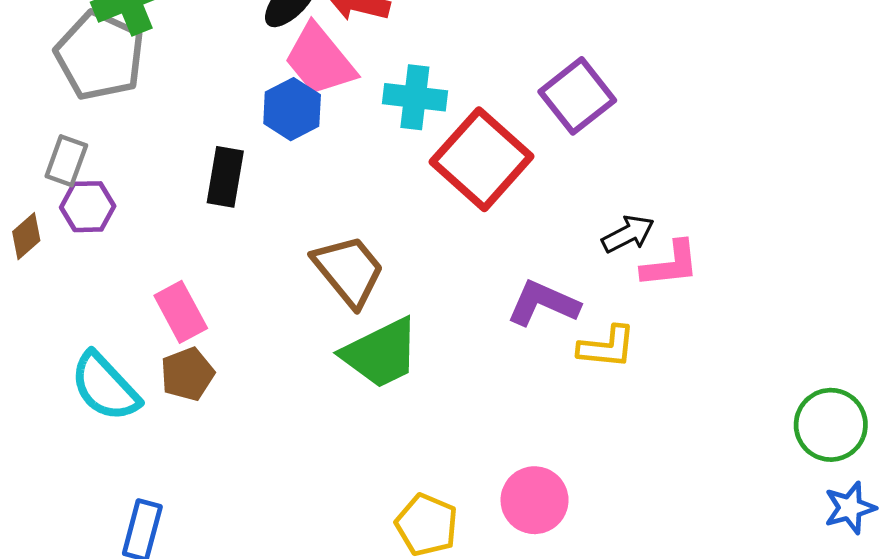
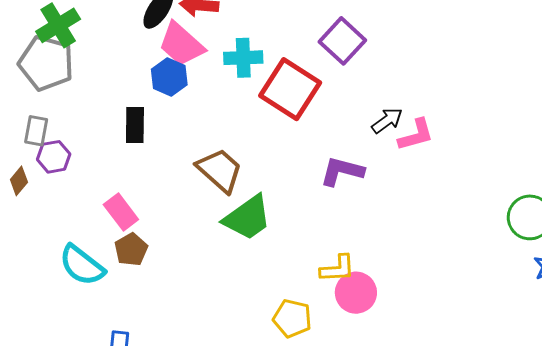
yellow L-shape: (607, 347) -> (338, 269), moved

